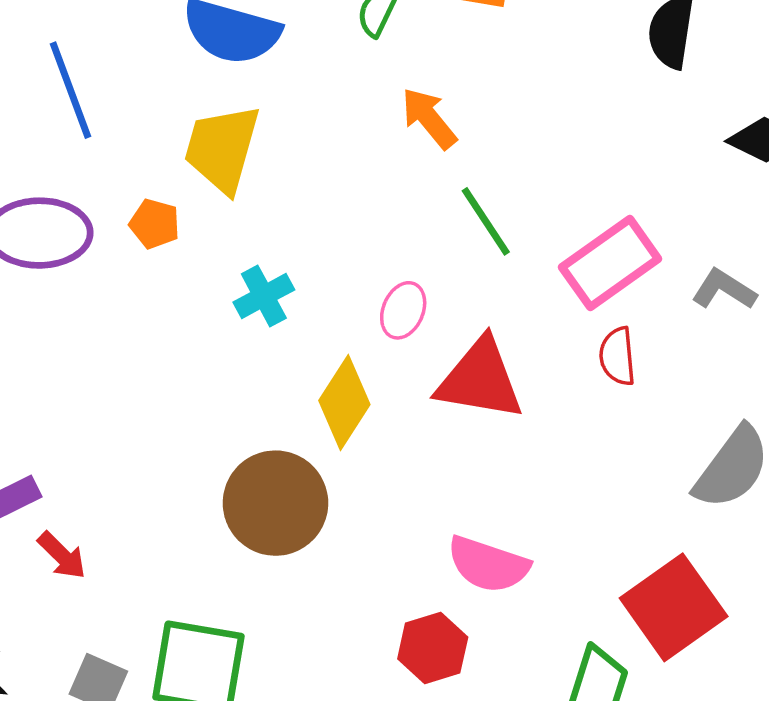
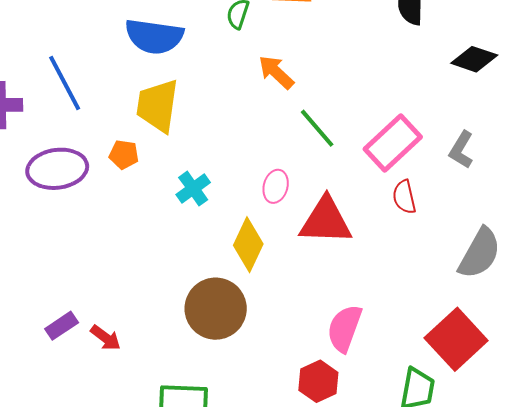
gray L-shape: (724, 289) -> (461, 150), turned -84
red arrow: (62, 556) -> (106, 338), moved
pink semicircle: (488, 564) -> (345, 328), turned 99

